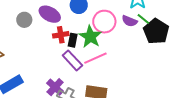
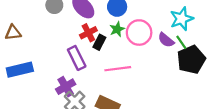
red cross: (61, 35) -> (88, 33), turned -35
green star: (90, 37) -> (117, 29), moved, size x0.6
purple rectangle: (72, 60) -> (77, 58), moved

